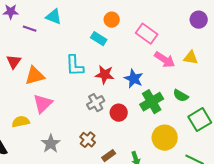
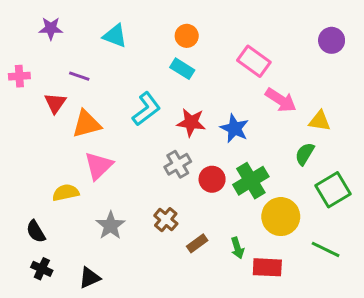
orange circle: (112, 20) -> (187, 36), moved
purple line: (30, 29) -> (79, 76), moved
yellow triangle: (191, 58) -> (320, 121), moved
cyan L-shape: (75, 66) -> (146, 109), turned -125
green semicircle: (181, 96) -> (305, 154), turned 91
green cross: (152, 102) -> (251, 181), moved

